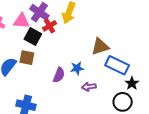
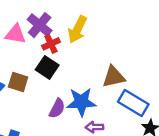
black square: (33, 36) -> (47, 67), moved
blue star: (77, 68) -> (81, 102), size x1.6

